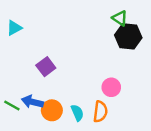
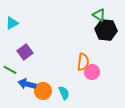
purple square: (46, 67) -> (25, 52), moved
green line: (12, 105) -> (10, 70), moved
orange semicircle: (100, 112) -> (83, 62), moved

